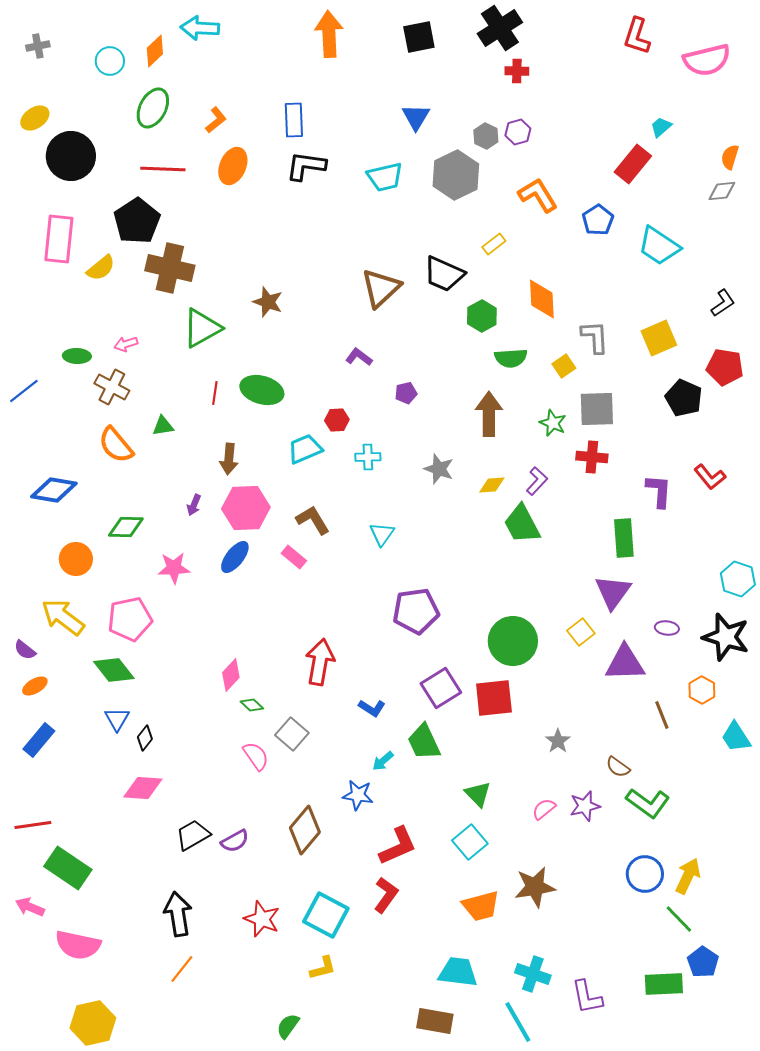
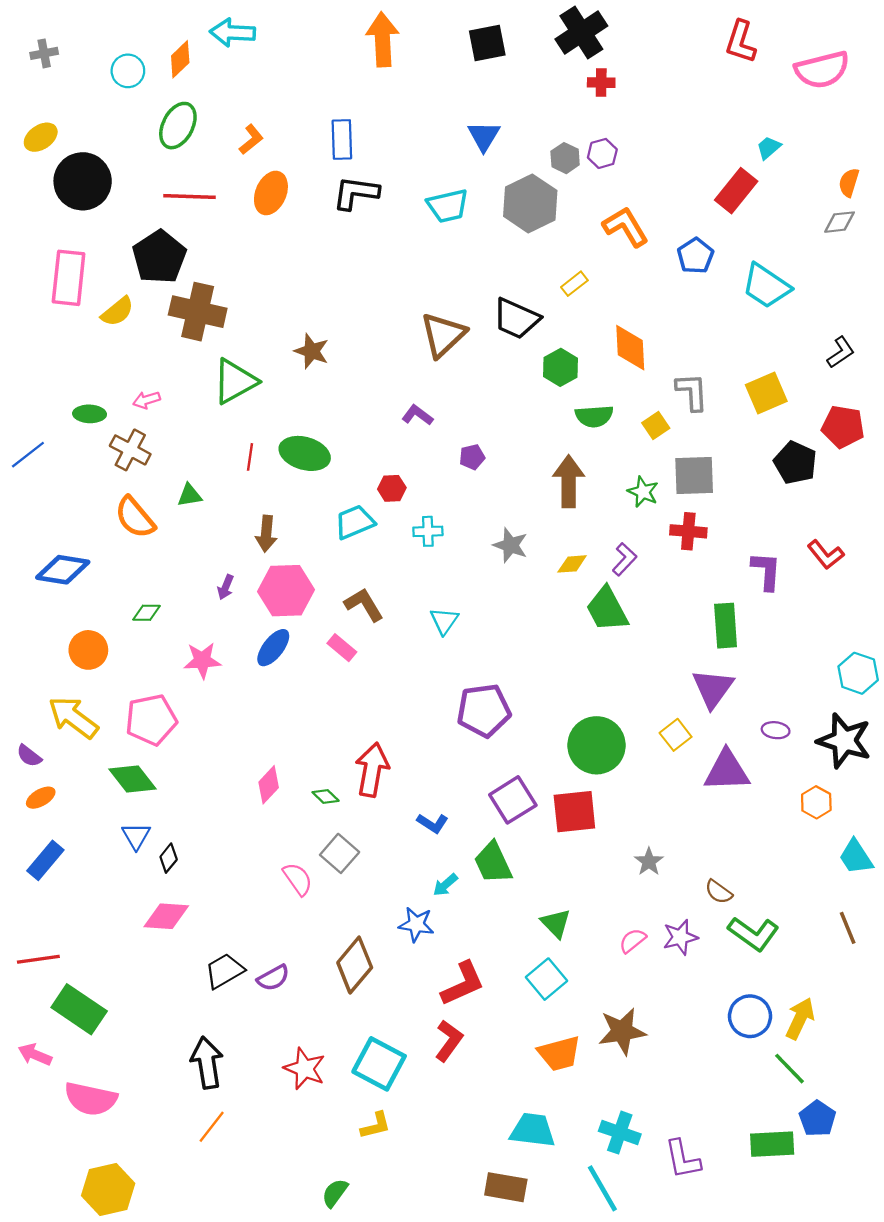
green diamond: (126, 527) -> (147, 613), size x0.7
green diamond: (252, 705) -> (326, 796), moved
brown line: (662, 715) -> (848, 928), moved

